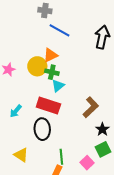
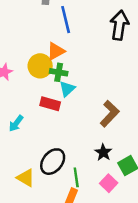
blue line: (60, 30) -> (66, 20), turned 50
red rectangle: (48, 106) -> (50, 104), moved, size x0.7
black ellipse: (42, 129) -> (53, 162), moved, turned 45
black star: (102, 129) -> (103, 152), moved

